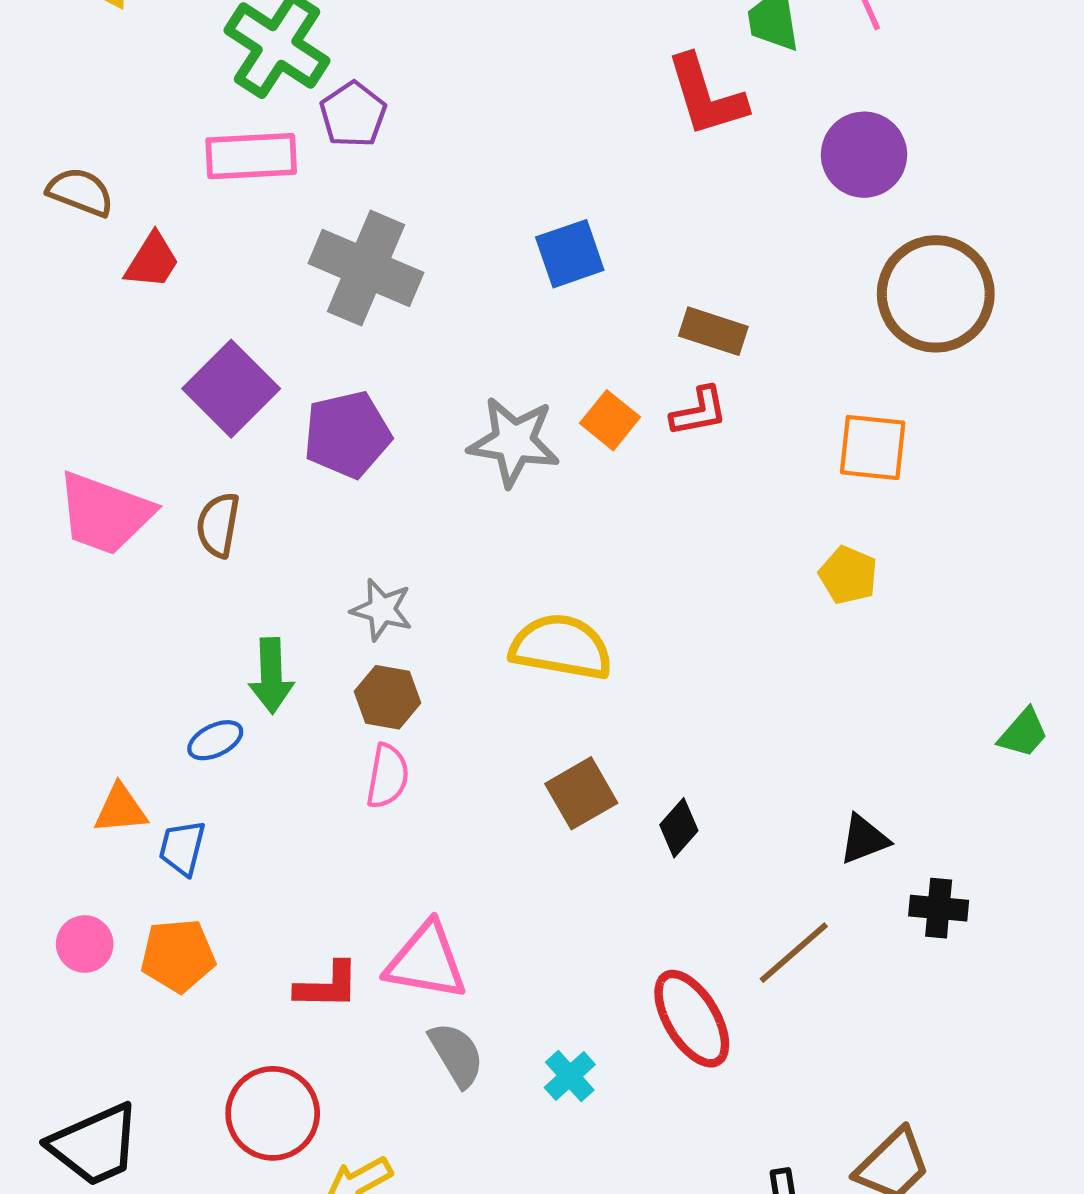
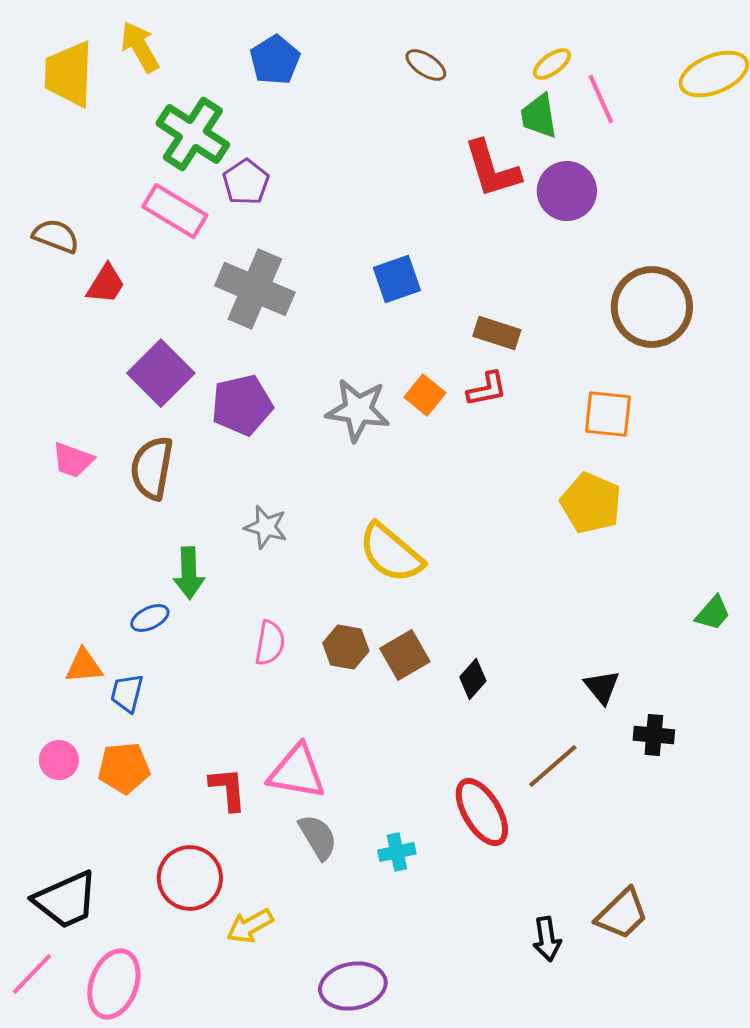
purple circle: (864, 155) -> (567, 191), moved
pink rectangle: (251, 156) -> (175, 211), turned 34
pink trapezoid: (105, 513) -> (73, 460), size x0.6
brown semicircle: (218, 525) -> (152, 468), size x1.4
yellow pentagon: (848, 575) -> (591, 503), size x1.5
yellow semicircle: (561, 647) -> (391, 553), turned -150
brown hexagon: (388, 697) -> (346, 647), moved
black triangle: (864, 839) -> (602, 687), turned -48
red L-shape: (327, 986) -> (228, 789), turned -96
cyan cross: (570, 1076) -> (397, 852), turned 30

